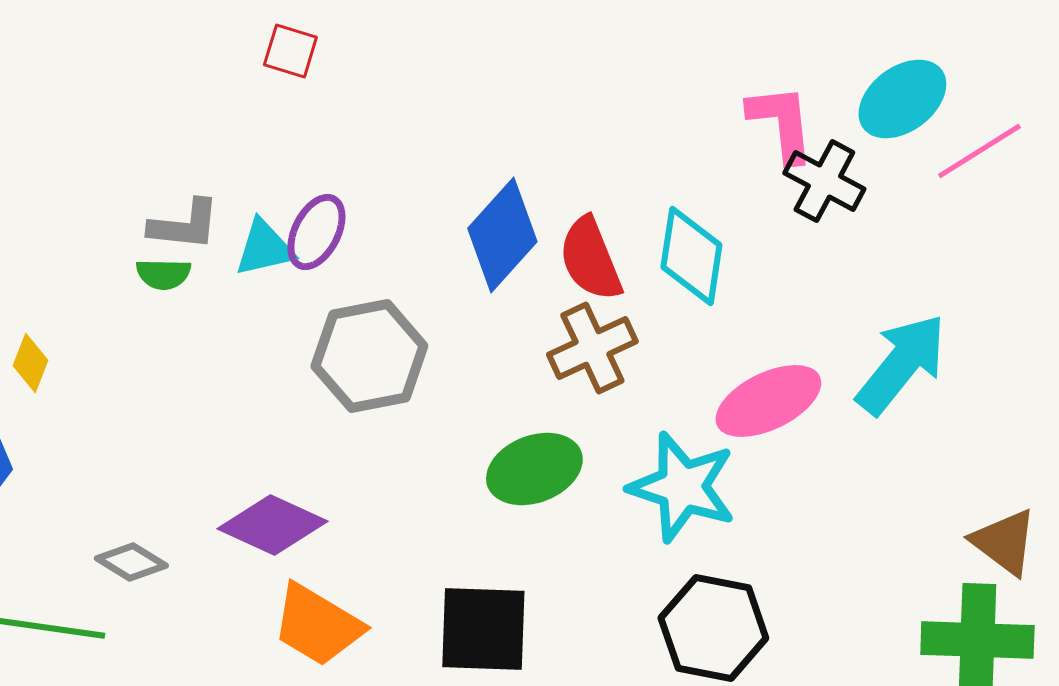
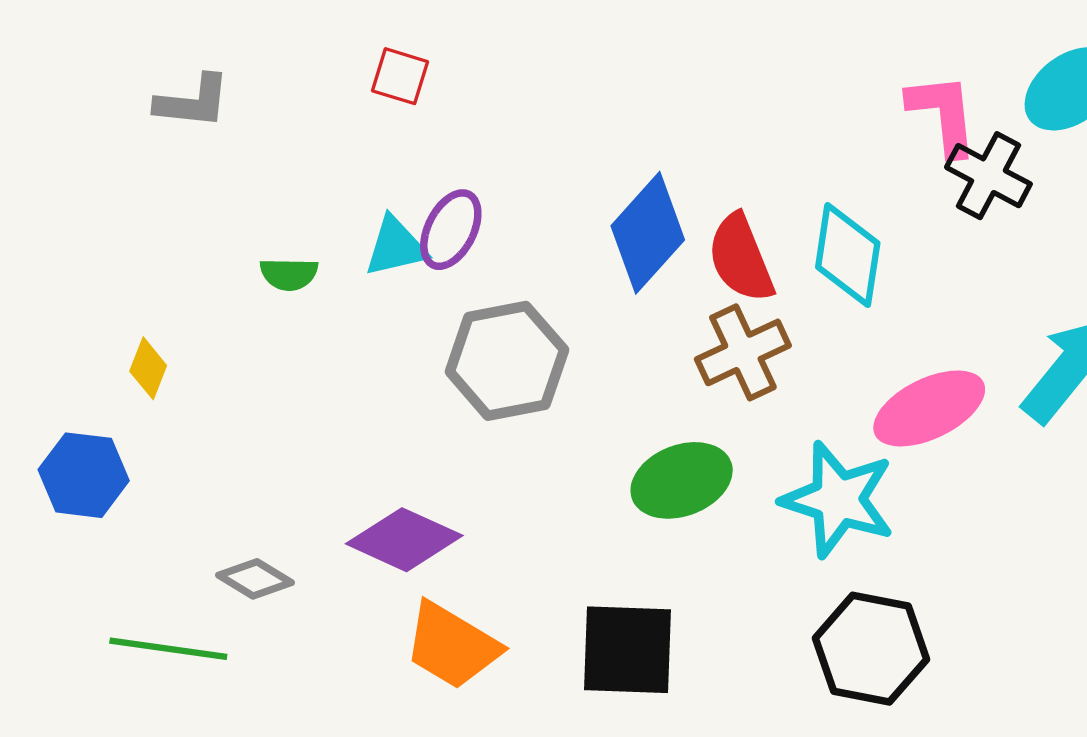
red square: (290, 51) -> (400, 76), moved
gray L-shape: (184, 225) -> (193, 102), moved

